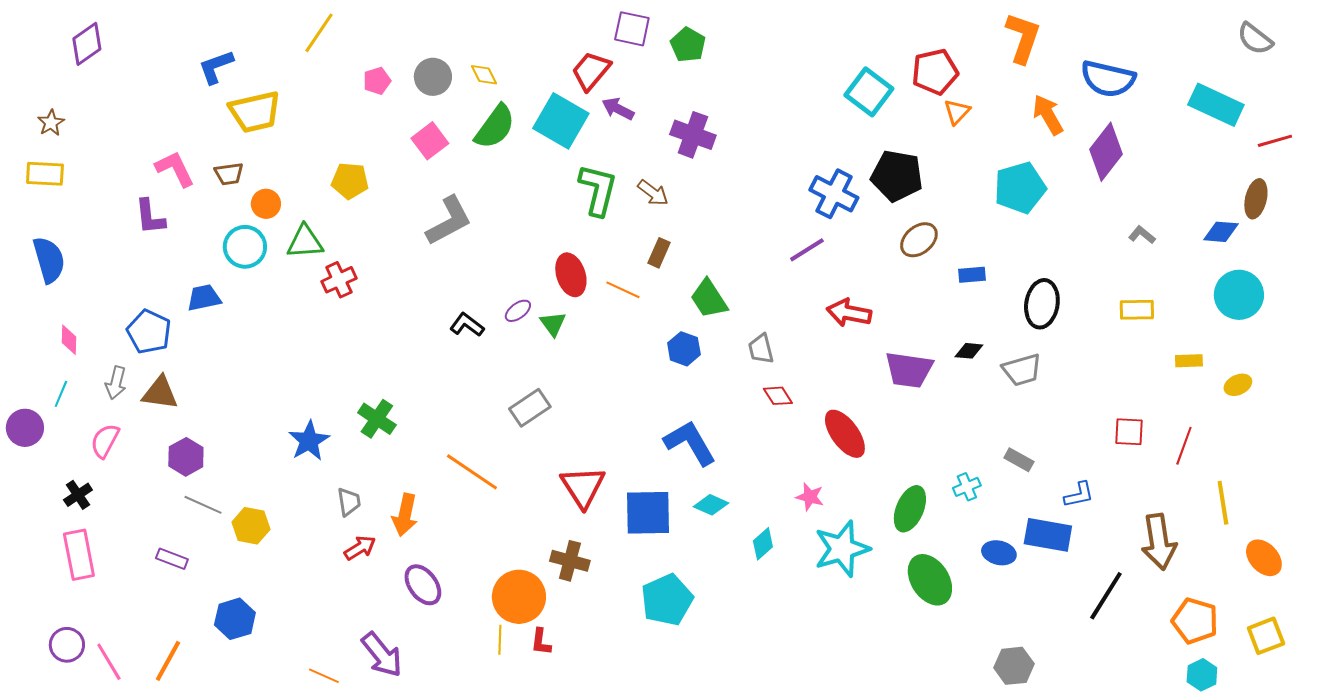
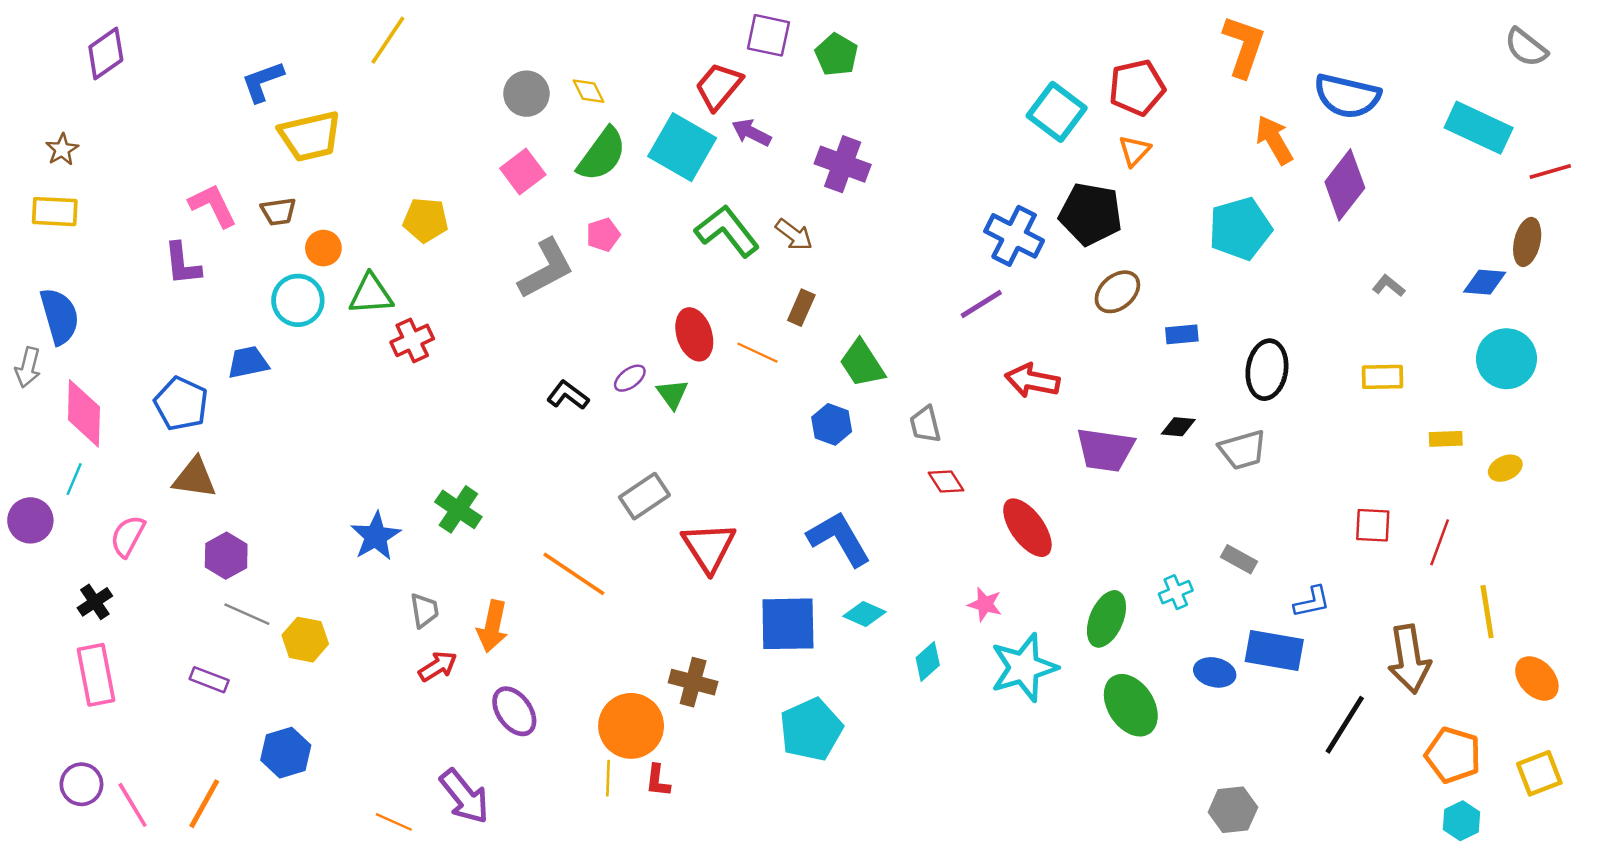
pink pentagon: (377, 81) -> (603, 235), moved
orange triangle: (957, 112) -> (1134, 151), moved
green L-shape: (598, 190) -> (727, 231), turned -52
pink diamond: (69, 340) -> (84, 413), size x1.8
gray arrow: (116, 383) -> (28, 367), moved
red triangle: (583, 487) -> (709, 547), moved

